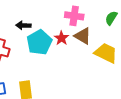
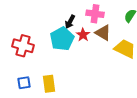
black arrow: (23, 25) -> (70, 22), moved, turned -64

